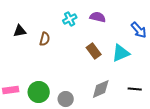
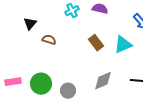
black triangle: (20, 31) -> (30, 24), moved, turned -40
brown semicircle: (45, 39) -> (49, 40), moved, turned -88

